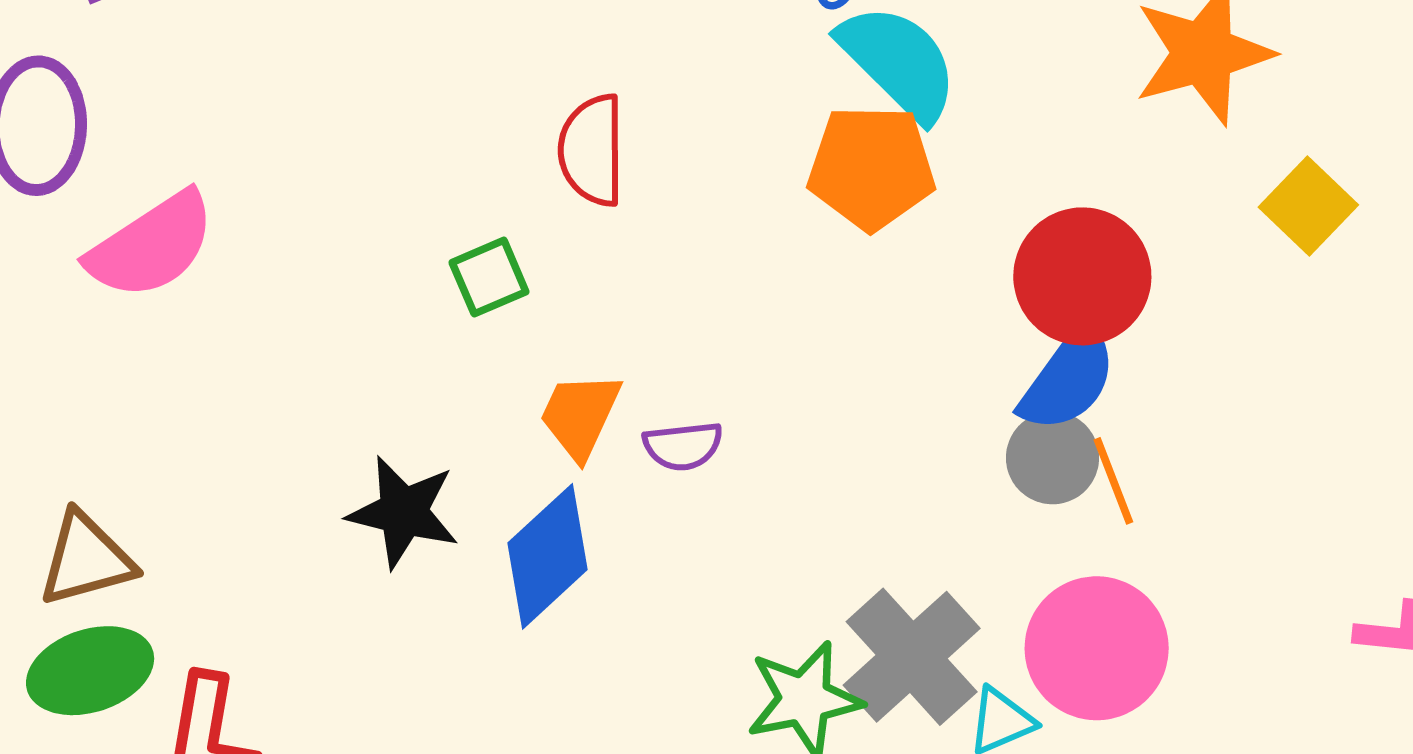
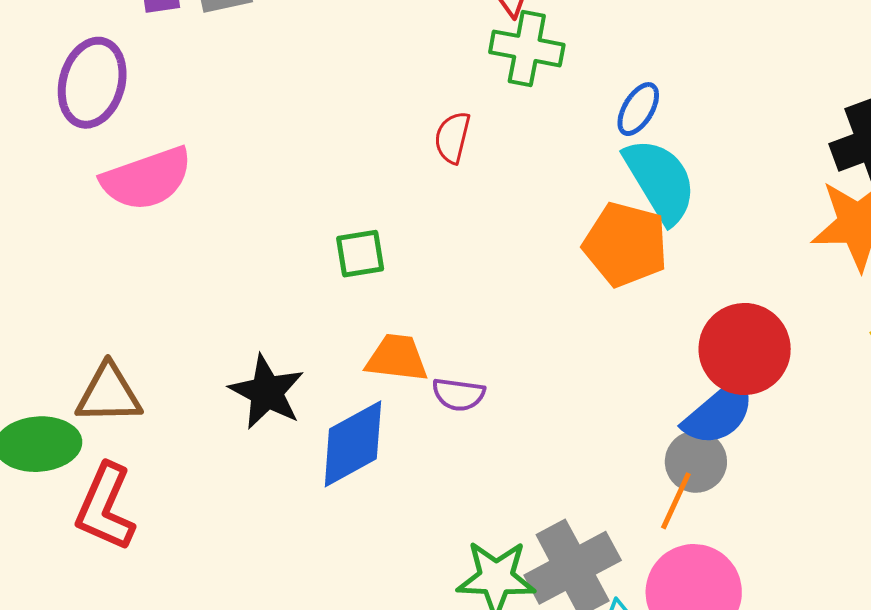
red semicircle: (592, 150) -> (452, 137), moved, size x0.7
orange trapezoid: (580, 415) -> (397, 358), turned 58
orange line: (1113, 481) -> (676, 501), moved, turned 32
brown triangle: (86, 559) -> (109, 394), moved

